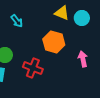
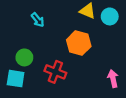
pink arrow: (83, 59) -> (113, 79), moved

